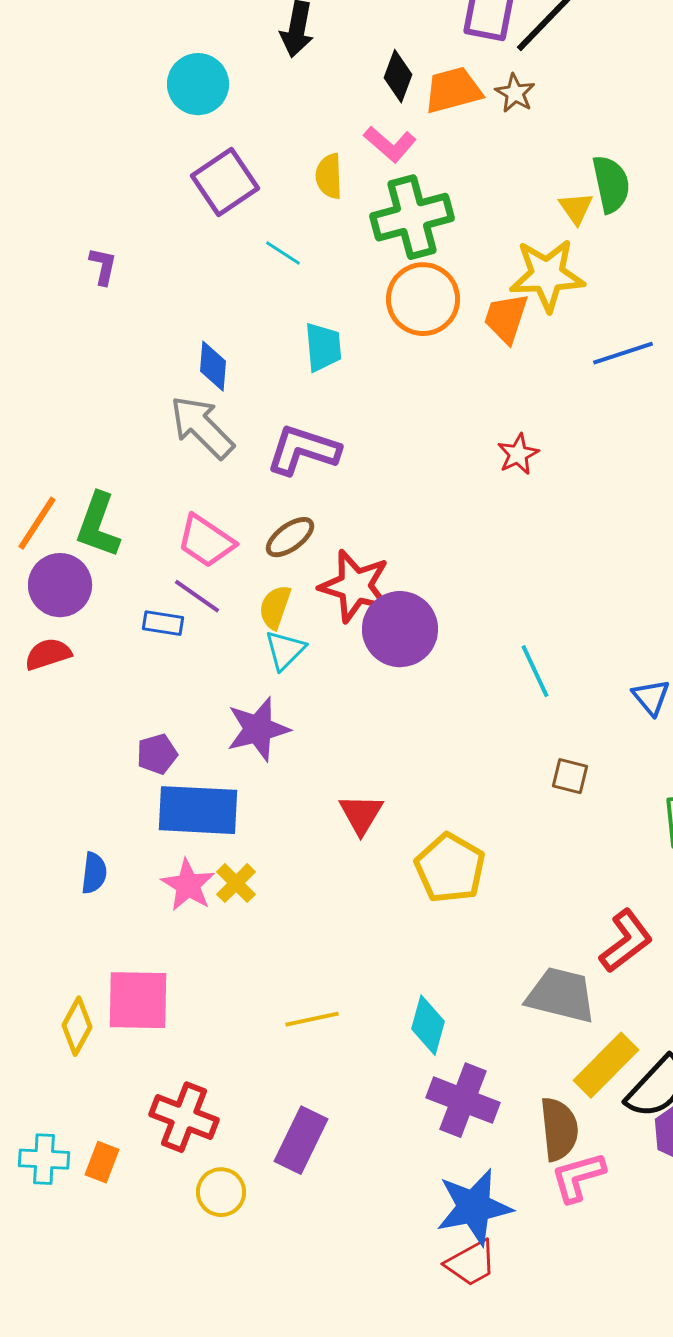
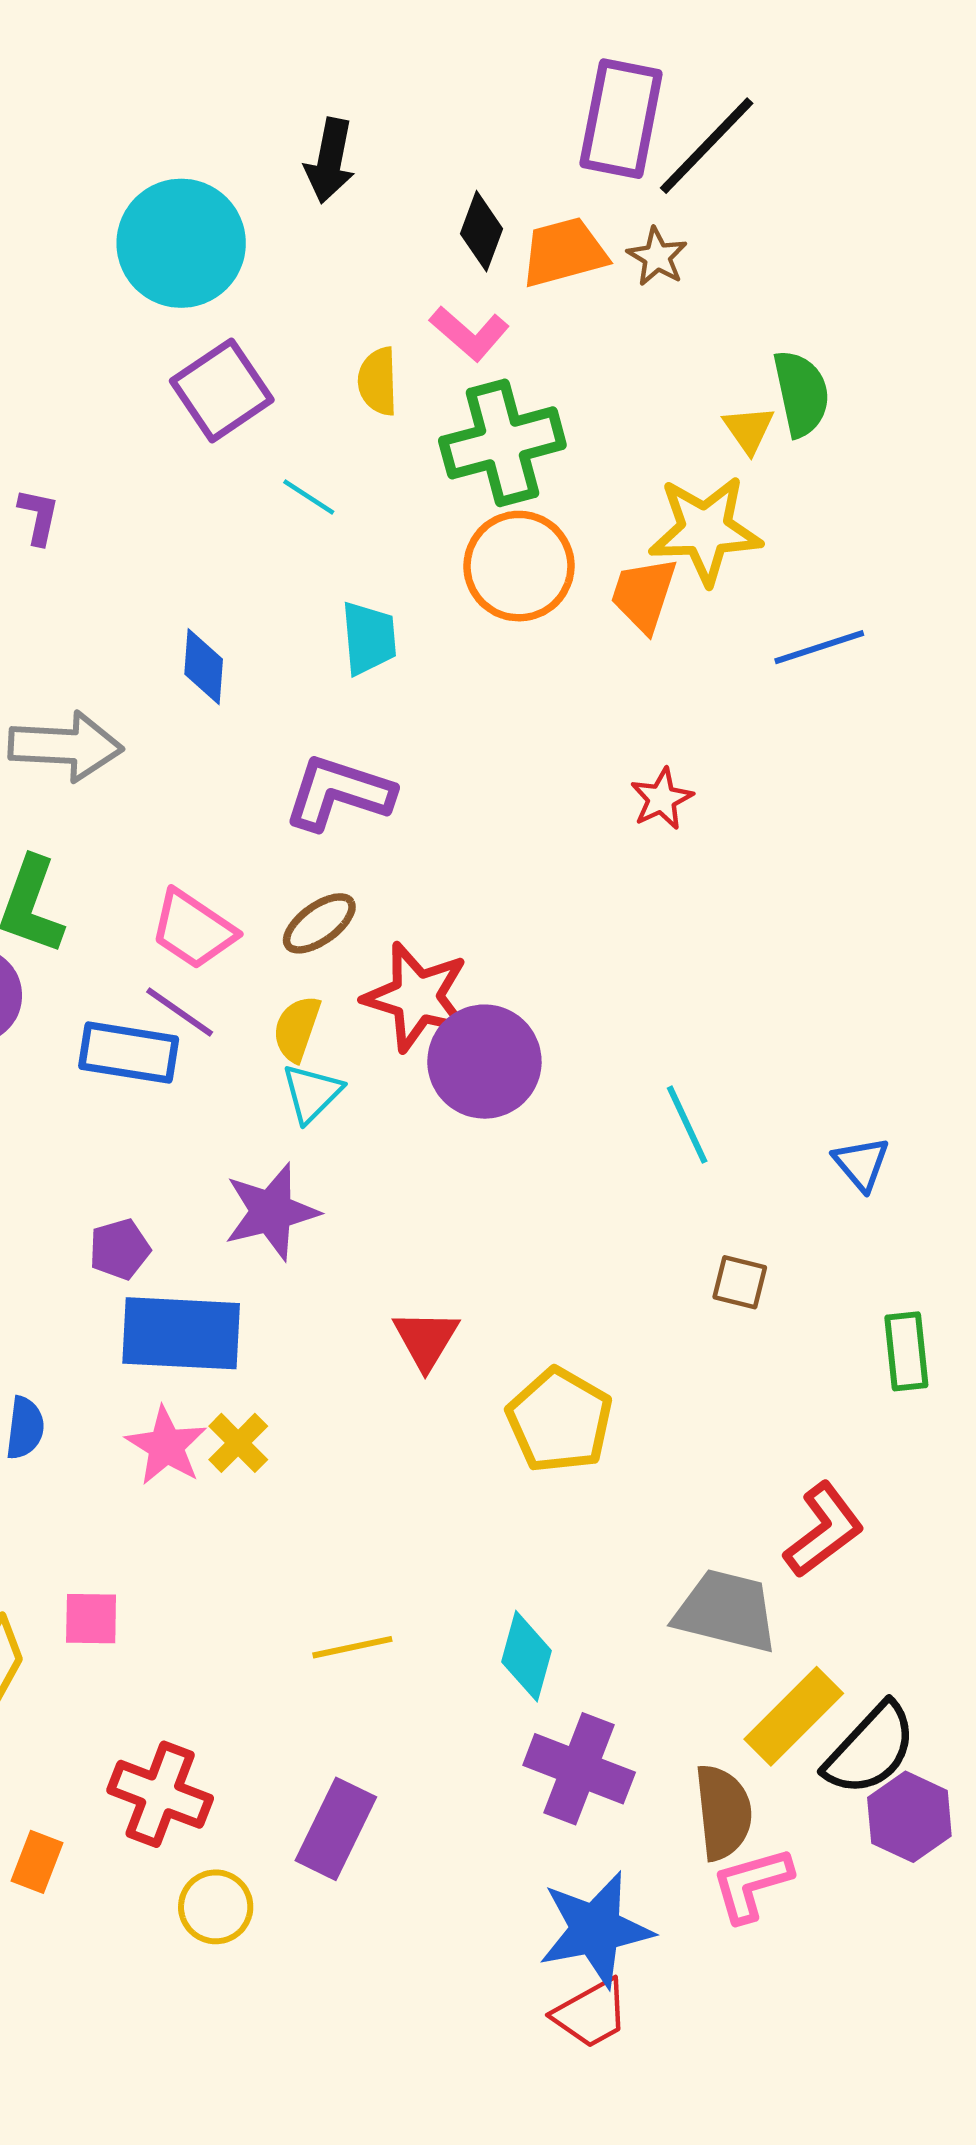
cyan circle: (198, 84) -> (181, 243), size x1.4
gray arrow: (202, 427) -> (66, 746), moved, turned 138
blue rectangle: (163, 623) -> (129, 1053), size x1.6
pink square: (138, 1000) -> (91, 1619), size x0.6

